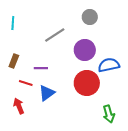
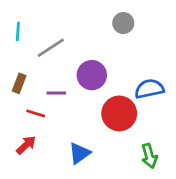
gray line: (55, 35) -> (51, 48), moved
purple circle: (85, 50) -> (92, 75), moved
blue triangle: (47, 93) -> (79, 153), moved
red arrow: (19, 106) -> (26, 145), turned 70

